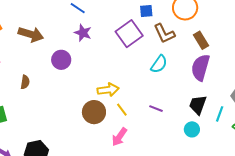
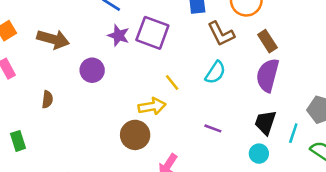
purple square: (129, 34) -> (152, 33), moved, turned -32
yellow line: (122, 110) -> (172, 83), moved

